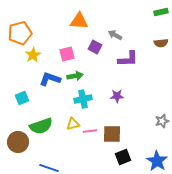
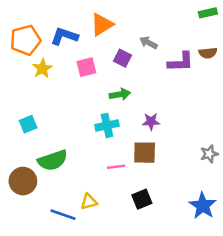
orange triangle: (79, 21) -> (102, 25), turned -36
purple L-shape: (128, 59) -> (181, 62), moved
green arrow: (75, 76) -> (120, 94), moved
blue L-shape: (50, 79) -> (64, 36), moved
yellow triangle: (73, 124) -> (89, 202), moved
brown square: (112, 134) -> (145, 153), moved
black square: (123, 157) -> (142, 199), moved

